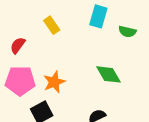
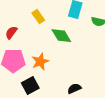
green diamond: (108, 74) -> (61, 36), moved

